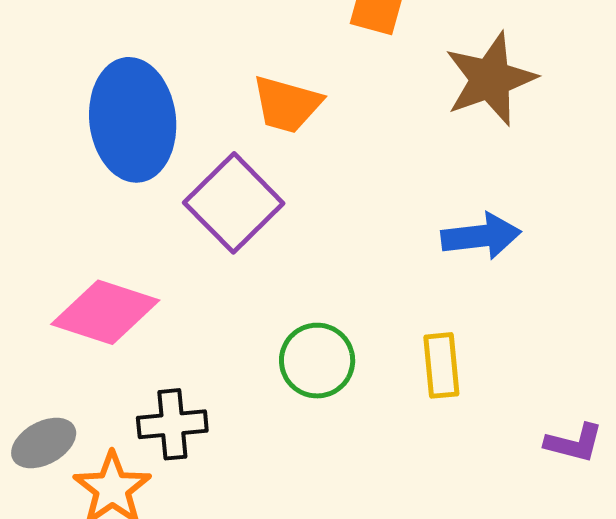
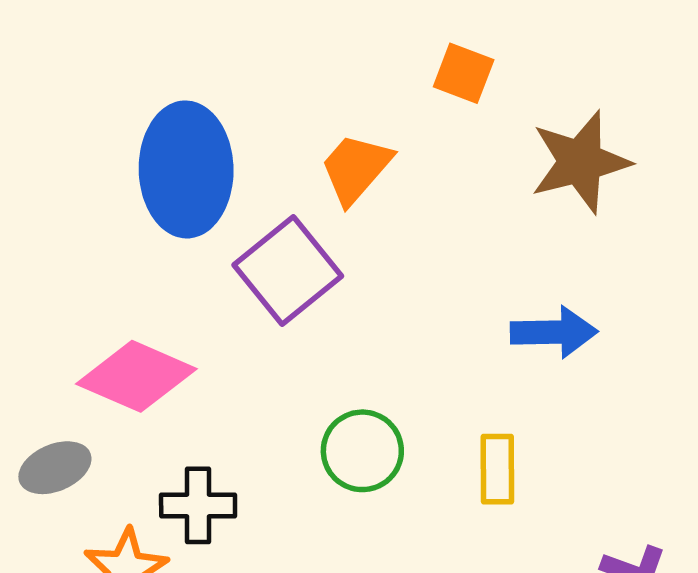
orange trapezoid: (287, 104) -> (356, 168), turned 110
gray ellipse: (44, 443) -> (55, 468), moved

